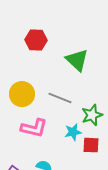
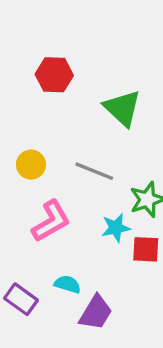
yellow circle: (22, 94) -> (31, 165), size x0.7
pink L-shape: (34, 128) -> (51, 221), turned -44

